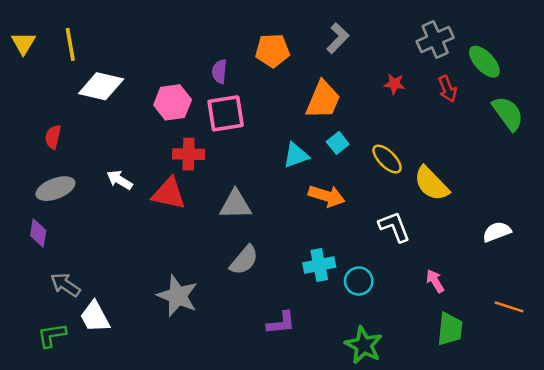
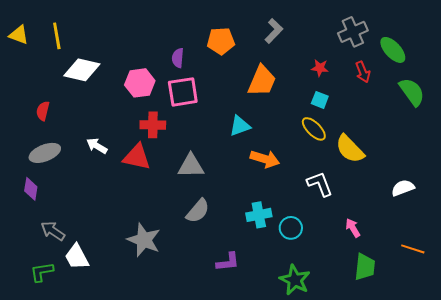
yellow triangle: (23, 43) -> (19, 35), turned -40
cyan square: (338, 143) -> (320, 100), moved, turned -30

